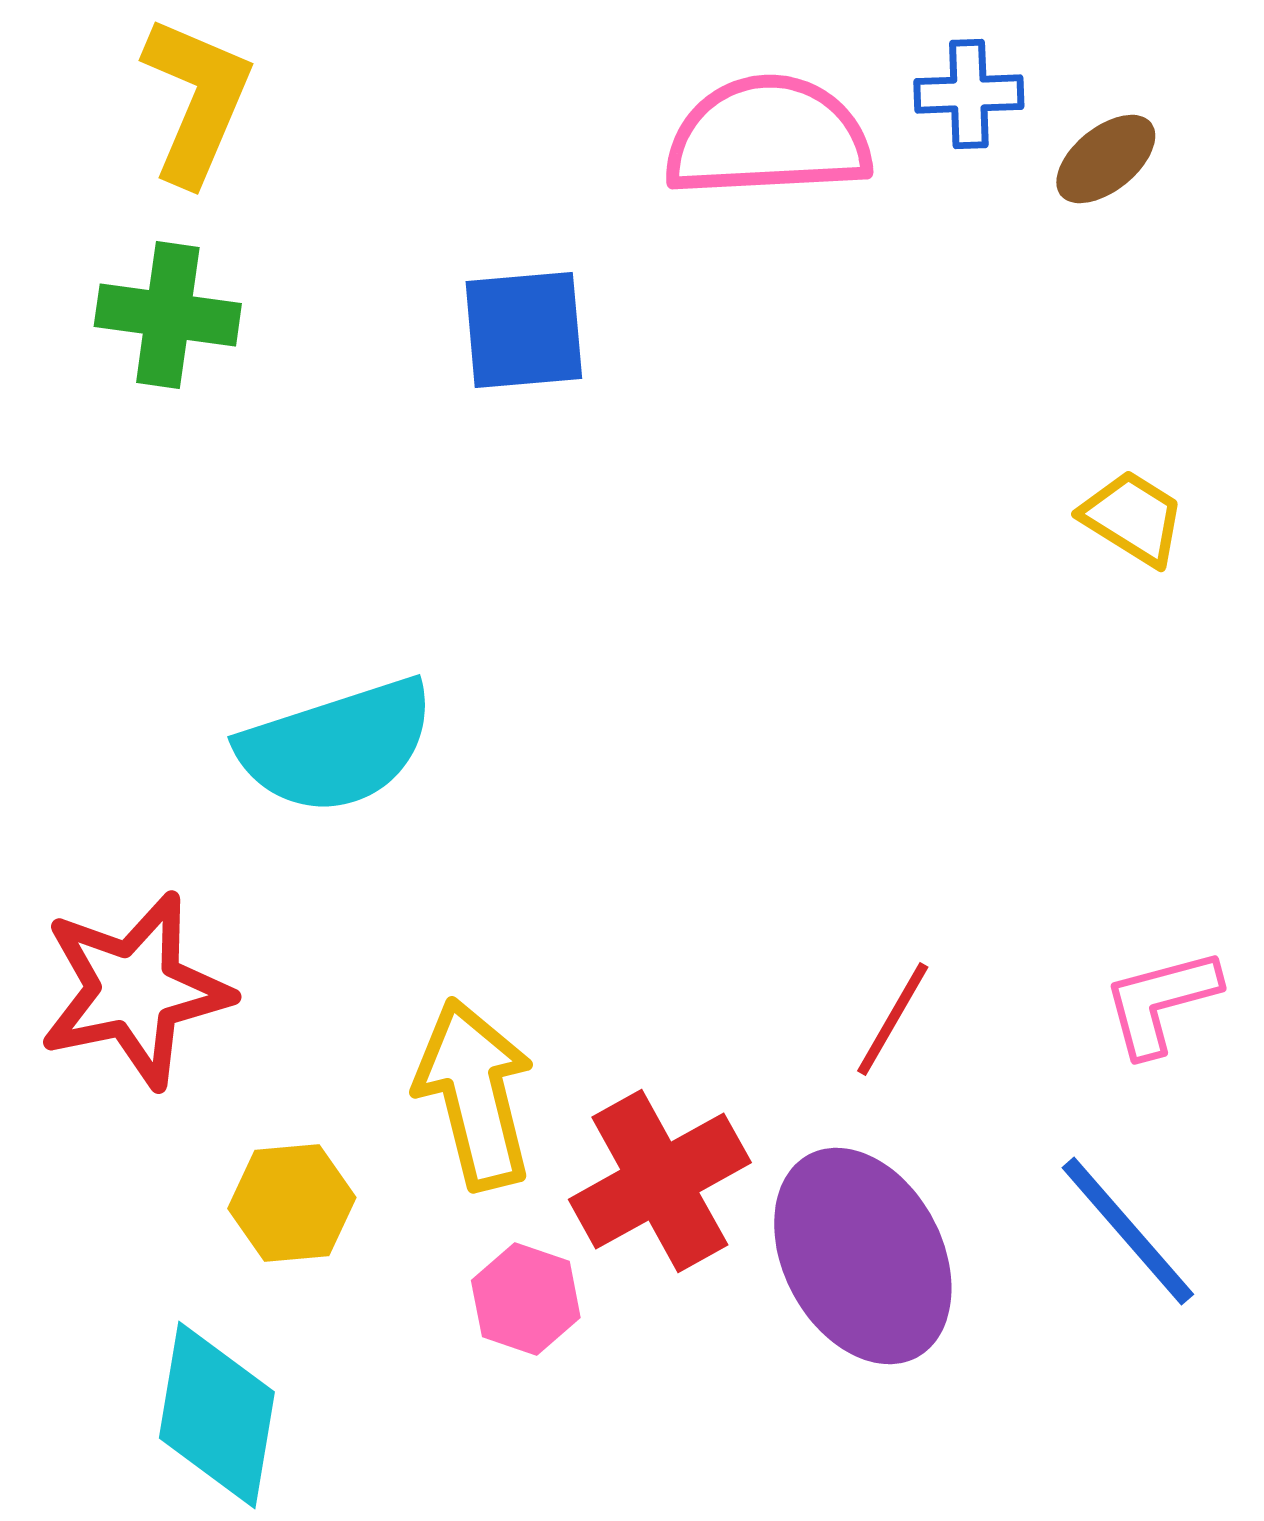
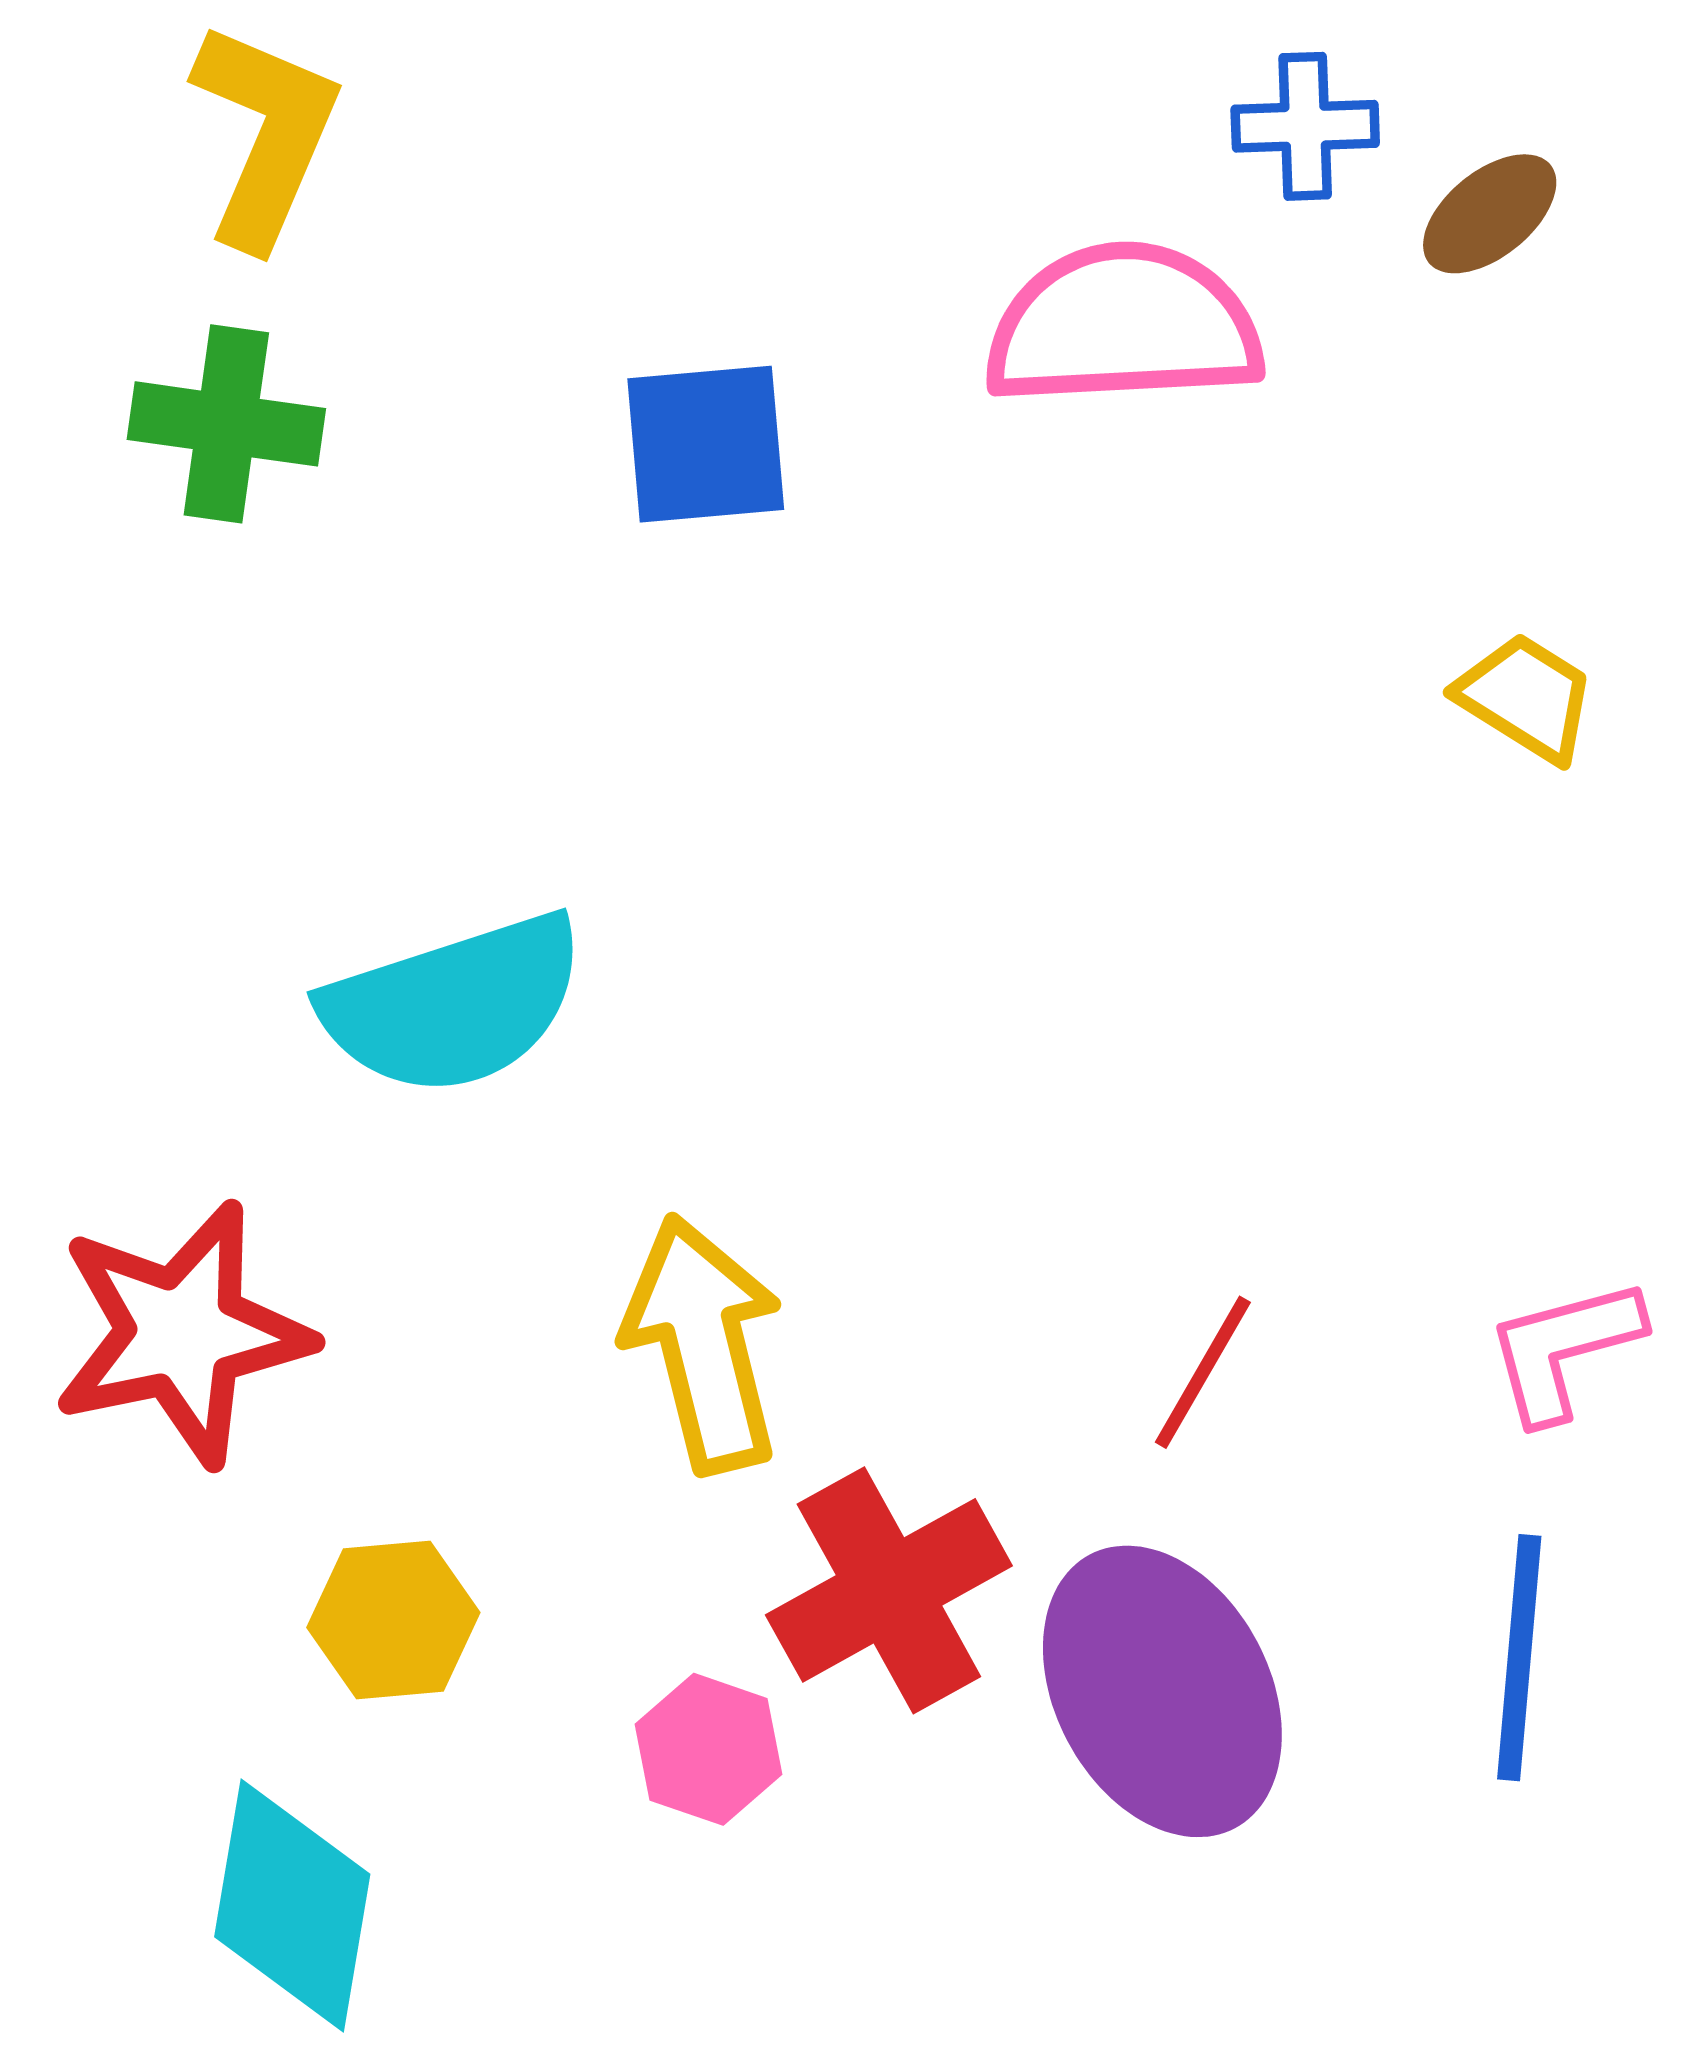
pink semicircle: (768, 137) -> (1123, 326), moved
yellow arrow: (475, 1094) -> (703, 1344), moved
blue line: (1128, 1231) -> (1519, 1658), turned 46

